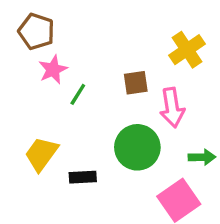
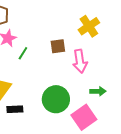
green circle: (137, 147) -> (56, 99), moved
black rectangle: (83, 177) -> (15, 109), moved

